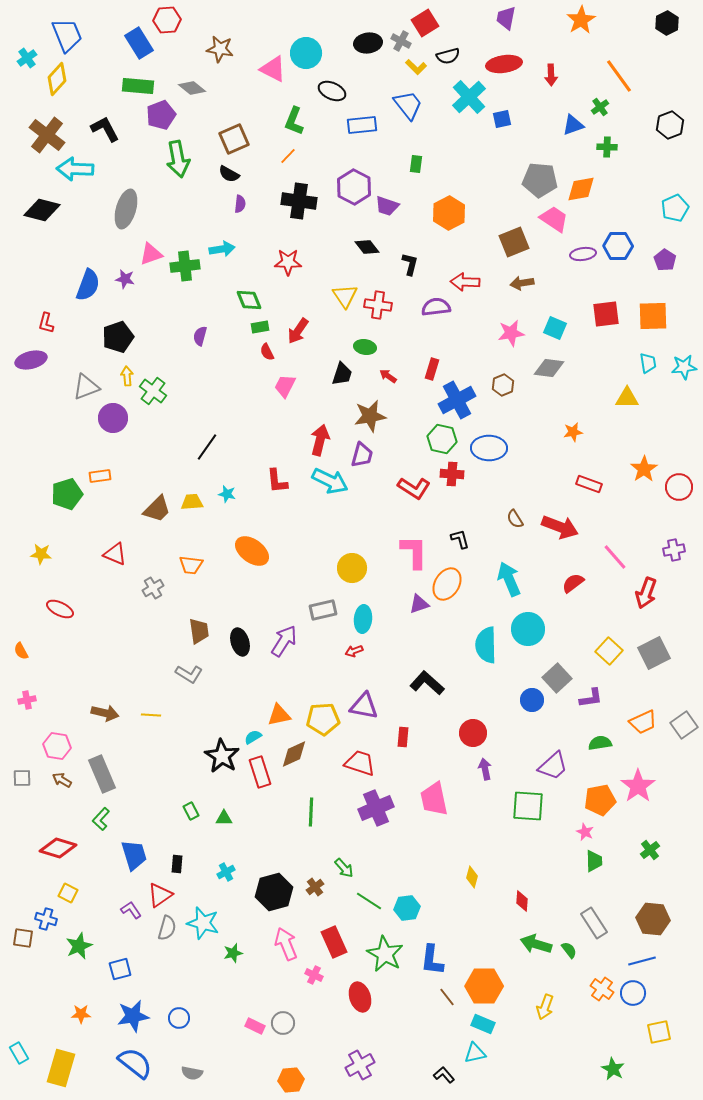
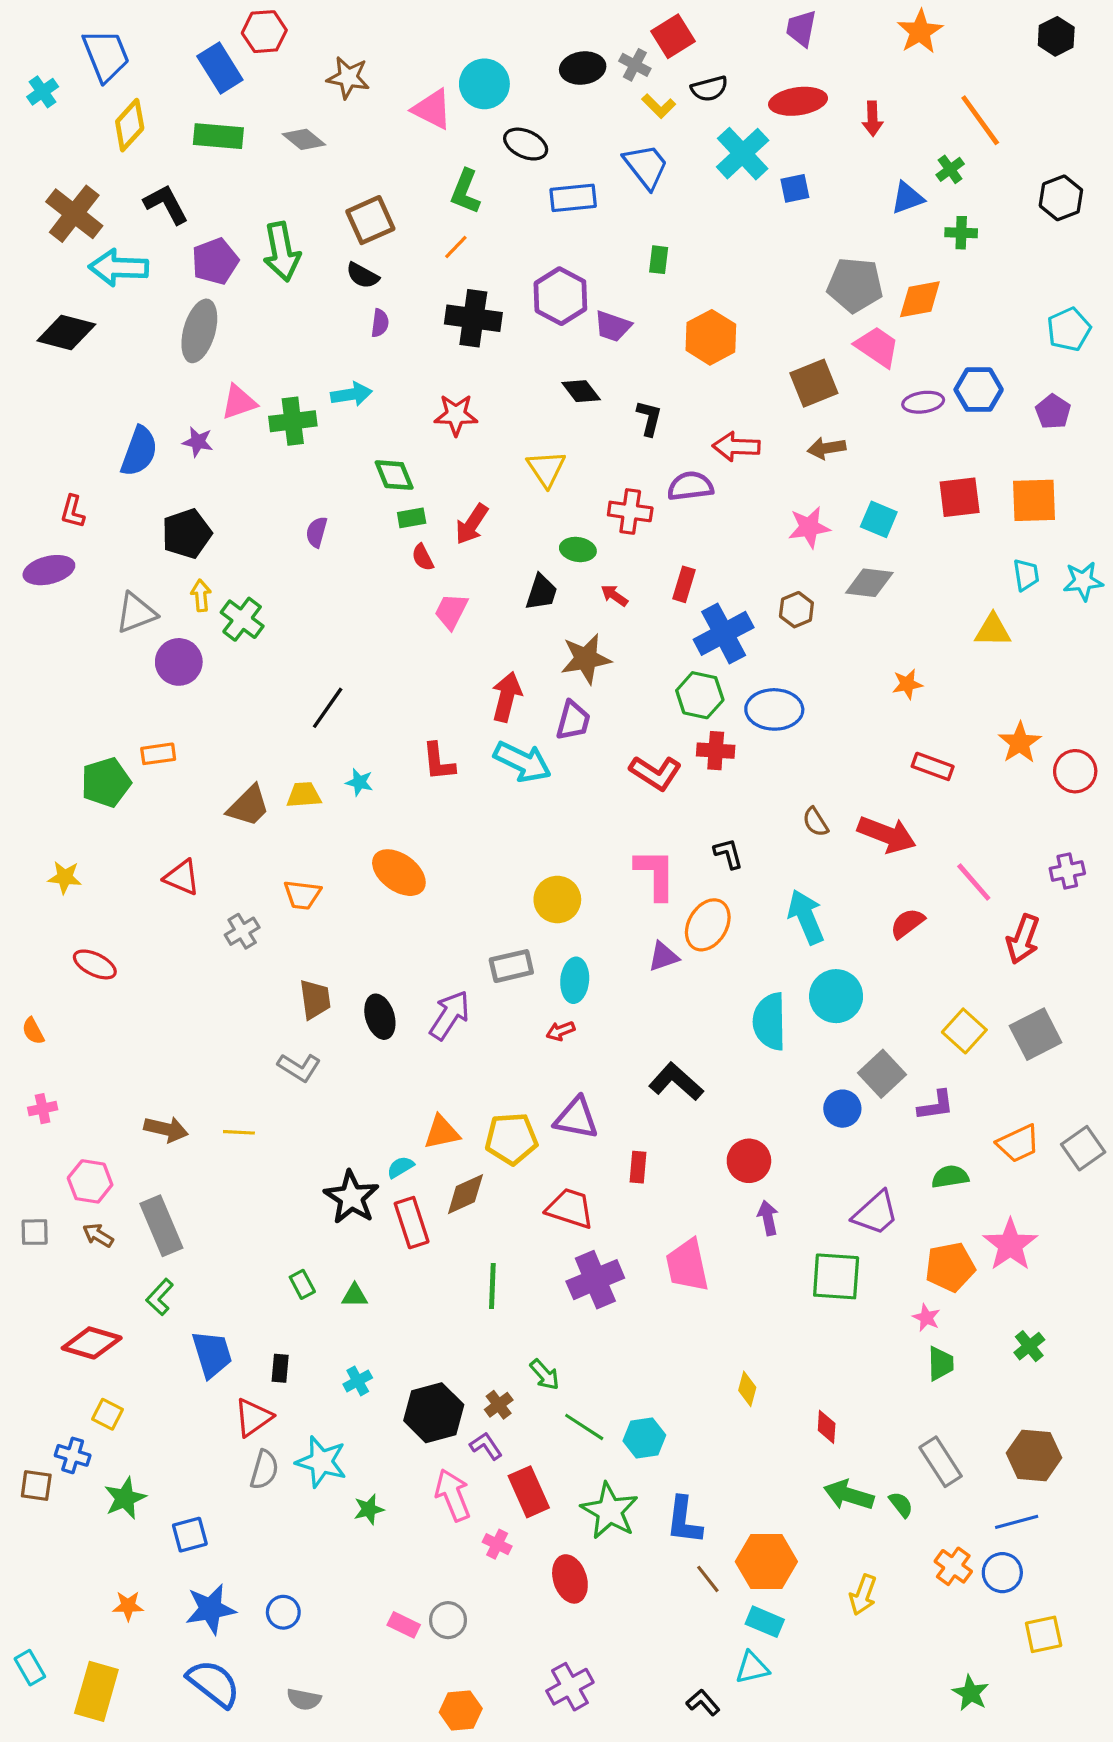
yellow diamond: (57, 79) -> (130, 125), moved
purple pentagon: (161, 115) -> (215, 261), moved
red cross: (378, 305) -> (630, 511), moved
purple L-shape: (131, 910) -> (486, 1446), moved

